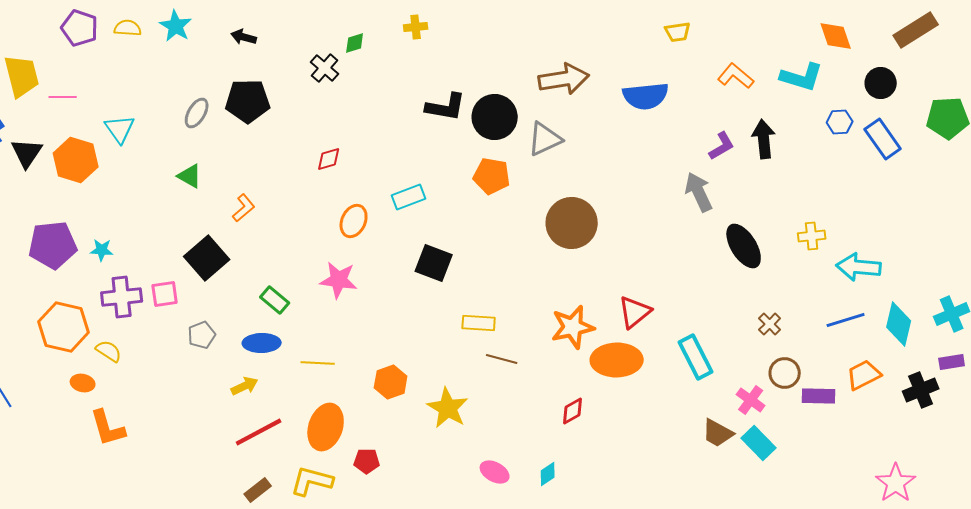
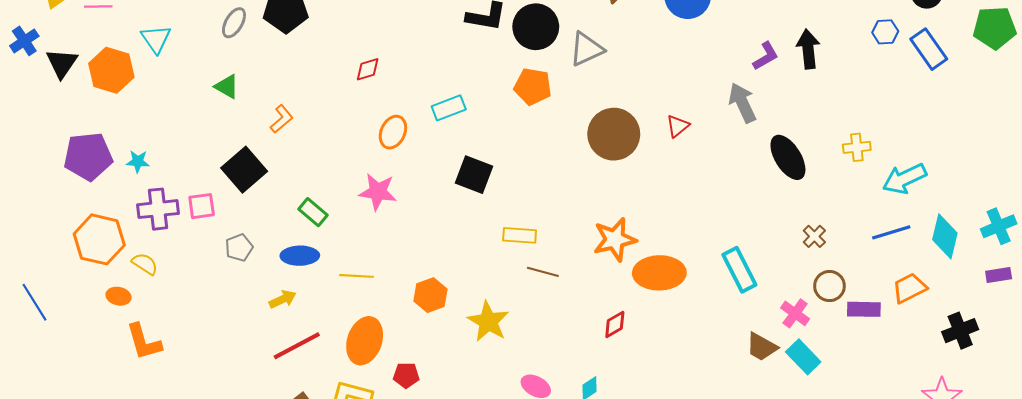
cyan arrow: (859, 267) -> (904, 179), turned -30
red triangle: (635, 312) -> (678, 126), moved, size x0.7
black cross: (921, 390) -> (960, 331), moved

